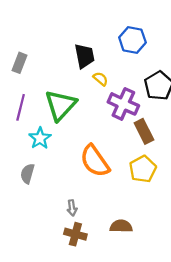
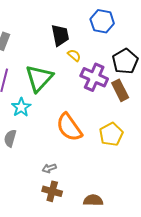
brown rectangle: (144, 131) -> (120, 90), moved
gray arrow: (72, 208) -> (49, 168), turned 80
brown semicircle: (121, 226) -> (93, 200), moved

